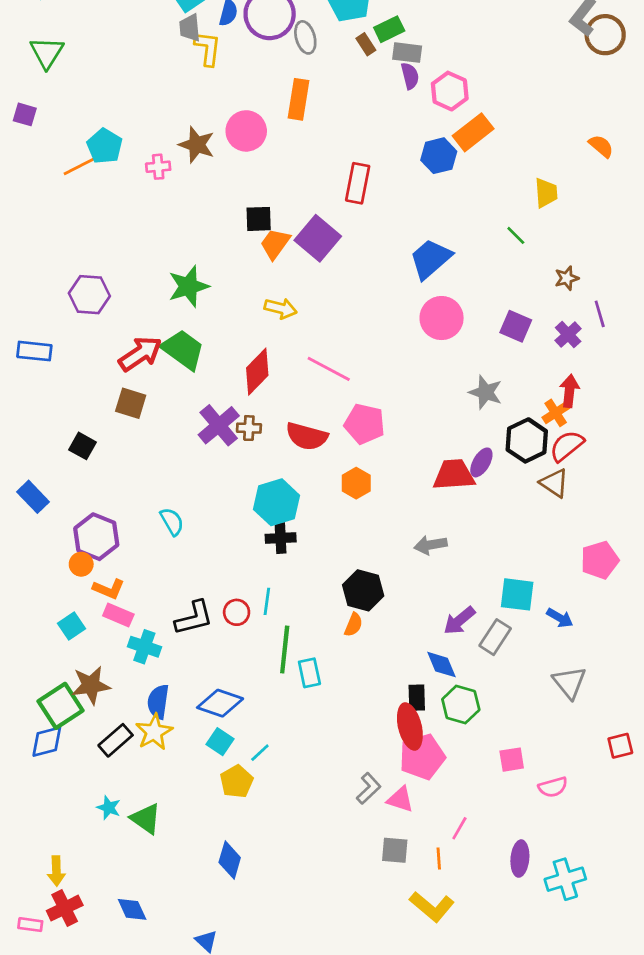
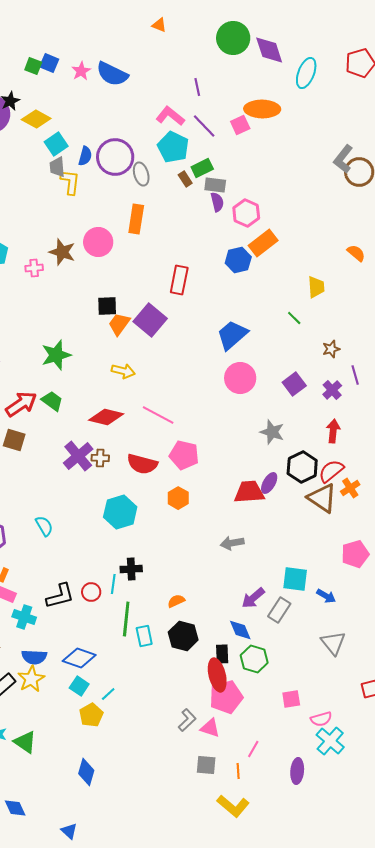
purple square: (516, 326) -> (294, 384), turned 30
green trapezoid: (183, 350) -> (52, 401), size x0.7
red diamond: (257, 372) -> (106, 417), turned 60
orange cross: (556, 413) -> (350, 488), moved
brown triangle: (554, 483) -> (322, 498), size x1.4
black cross: (281, 538) -> (131, 569), moved
black hexagon: (363, 590) -> (183, 636), moved
orange semicircle: (353, 625) -> (176, 601), turned -138
blue semicircle: (158, 702) -> (34, 657), turned -95
cyan cross: (565, 879) -> (330, 741), moved, turned -32

